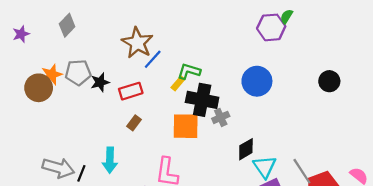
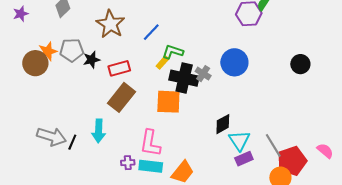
brown star: (137, 43) -> (110, 24), moved
blue line: (153, 59) -> (151, 32), moved
gray cross: (221, 117) -> (203, 74), moved, turned -35
brown rectangle: (134, 123) -> (121, 97), size x2.0

